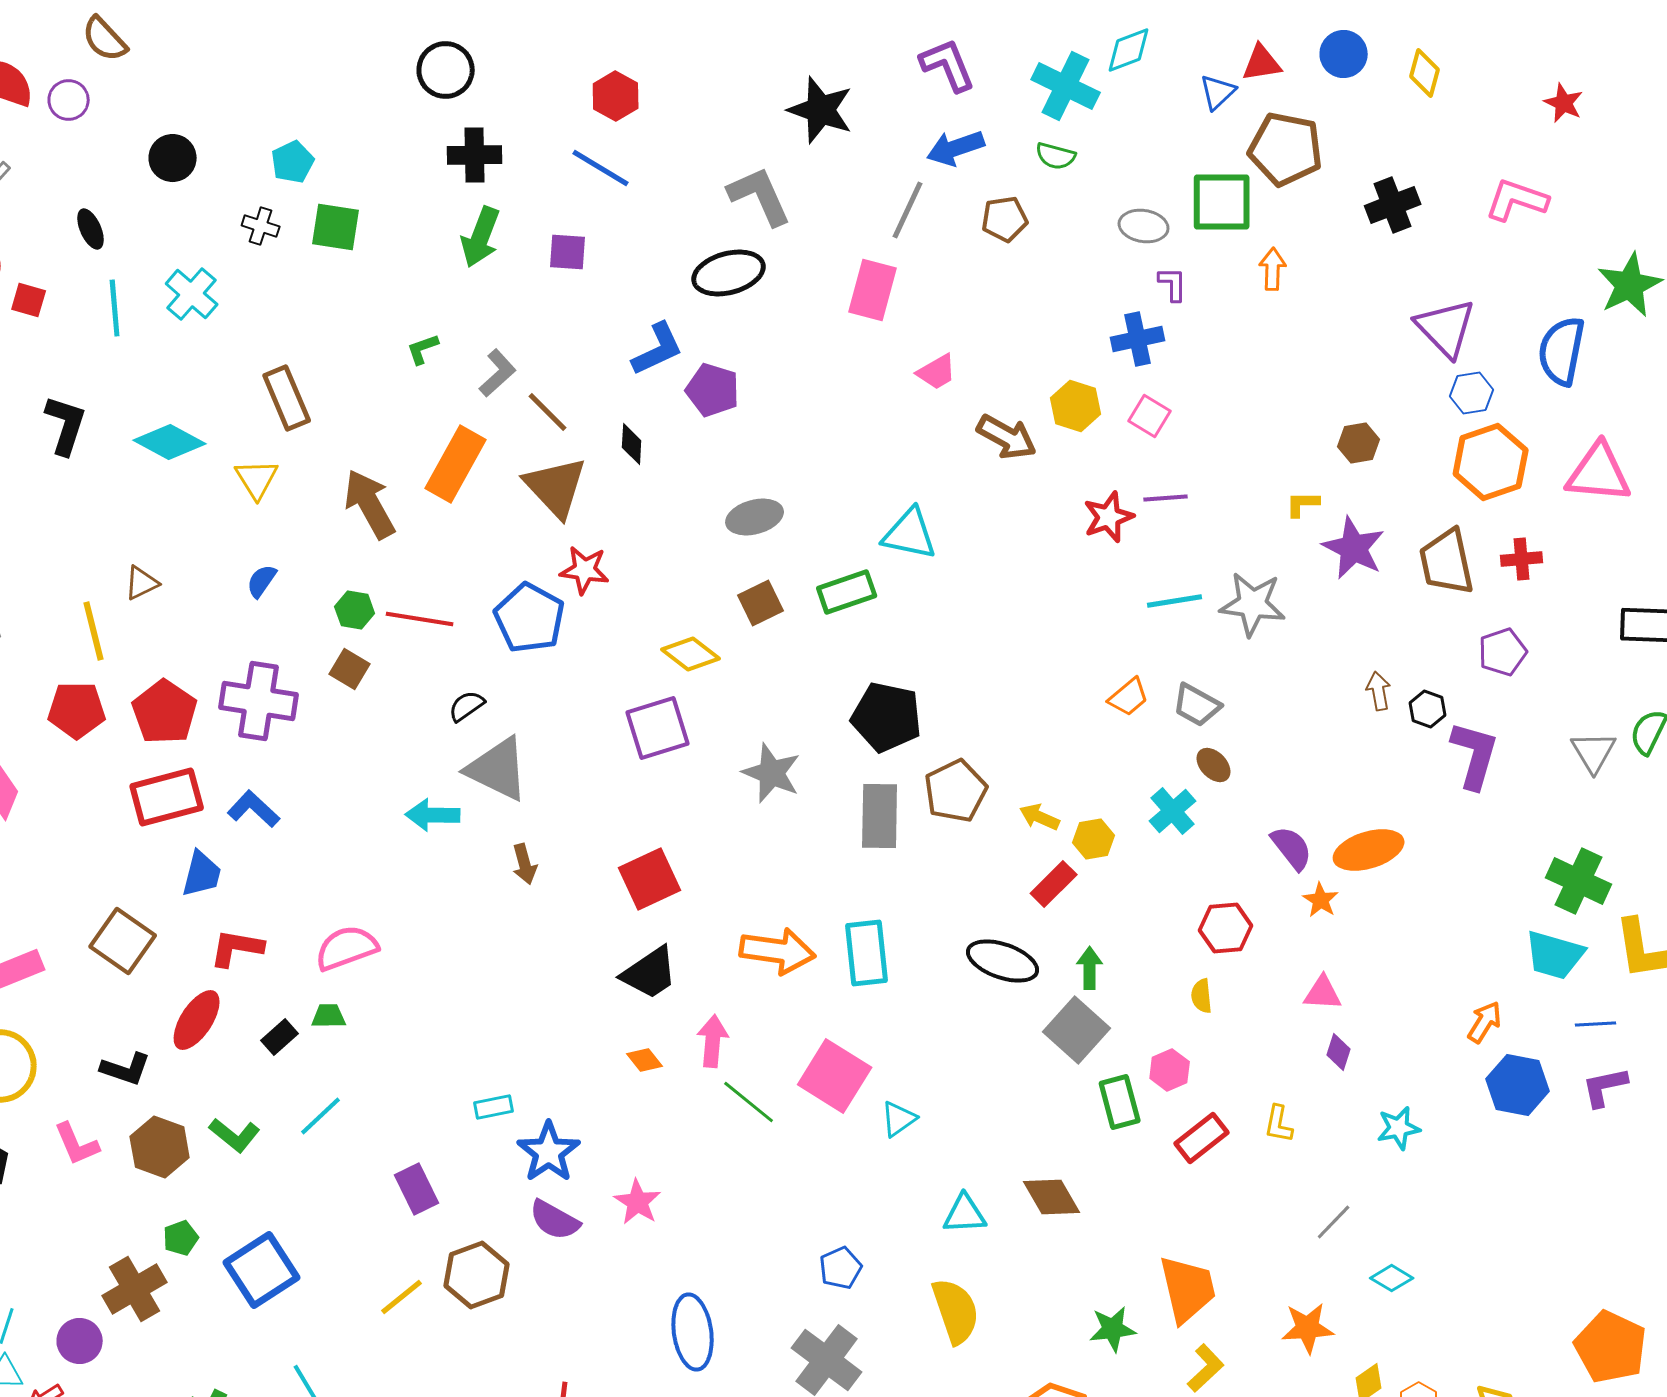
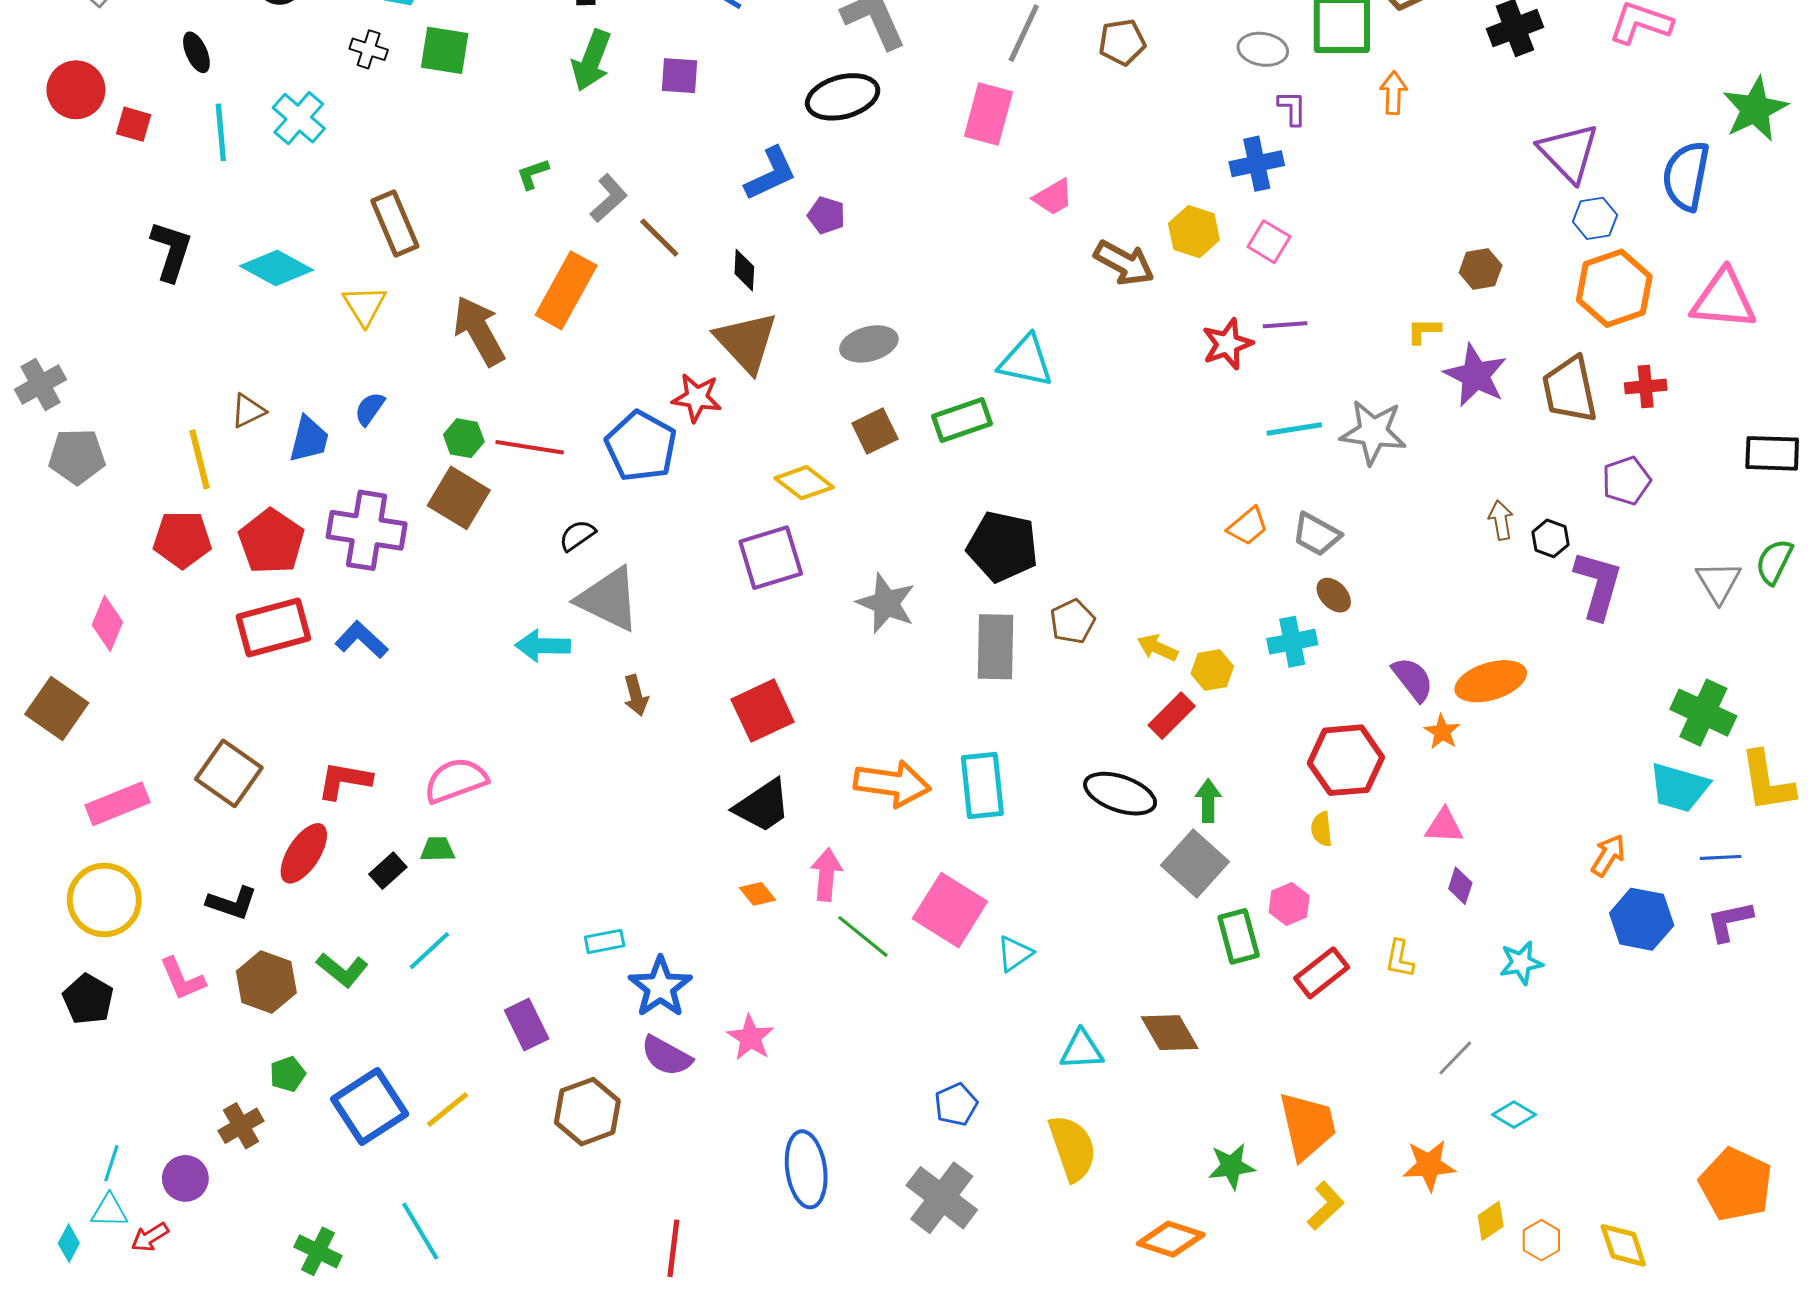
purple pentagon: (713, 390) -> (826, 215), size x0.7
brown triangle: (556, 487) -> (746, 342), moved
brown square: (350, 669) -> (459, 498), size x1.5
brown pentagon: (956, 791) -> (1072, 621), size x0.7
cyan cross: (1173, 811) -> (1292, 642), turned 30
blue trapezoid: (202, 874) -> (309, 439), moved
red hexagon: (1226, 928) -> (1346, 760), size x1.4
brown cross: (135, 1289) -> (241, 1126), size x0.7
yellow line: (402, 1297) -> (448, 1110), moved

